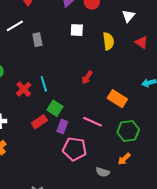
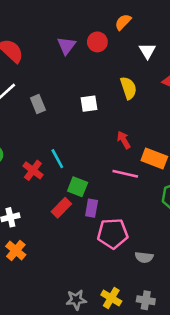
white square: (77, 30) -> (89, 104), moved
red arrow: (87, 77) -> (124, 140), moved, turned 128
pink line: (92, 122) -> (125, 174), moved
gray semicircle: (103, 172) -> (144, 257), moved

